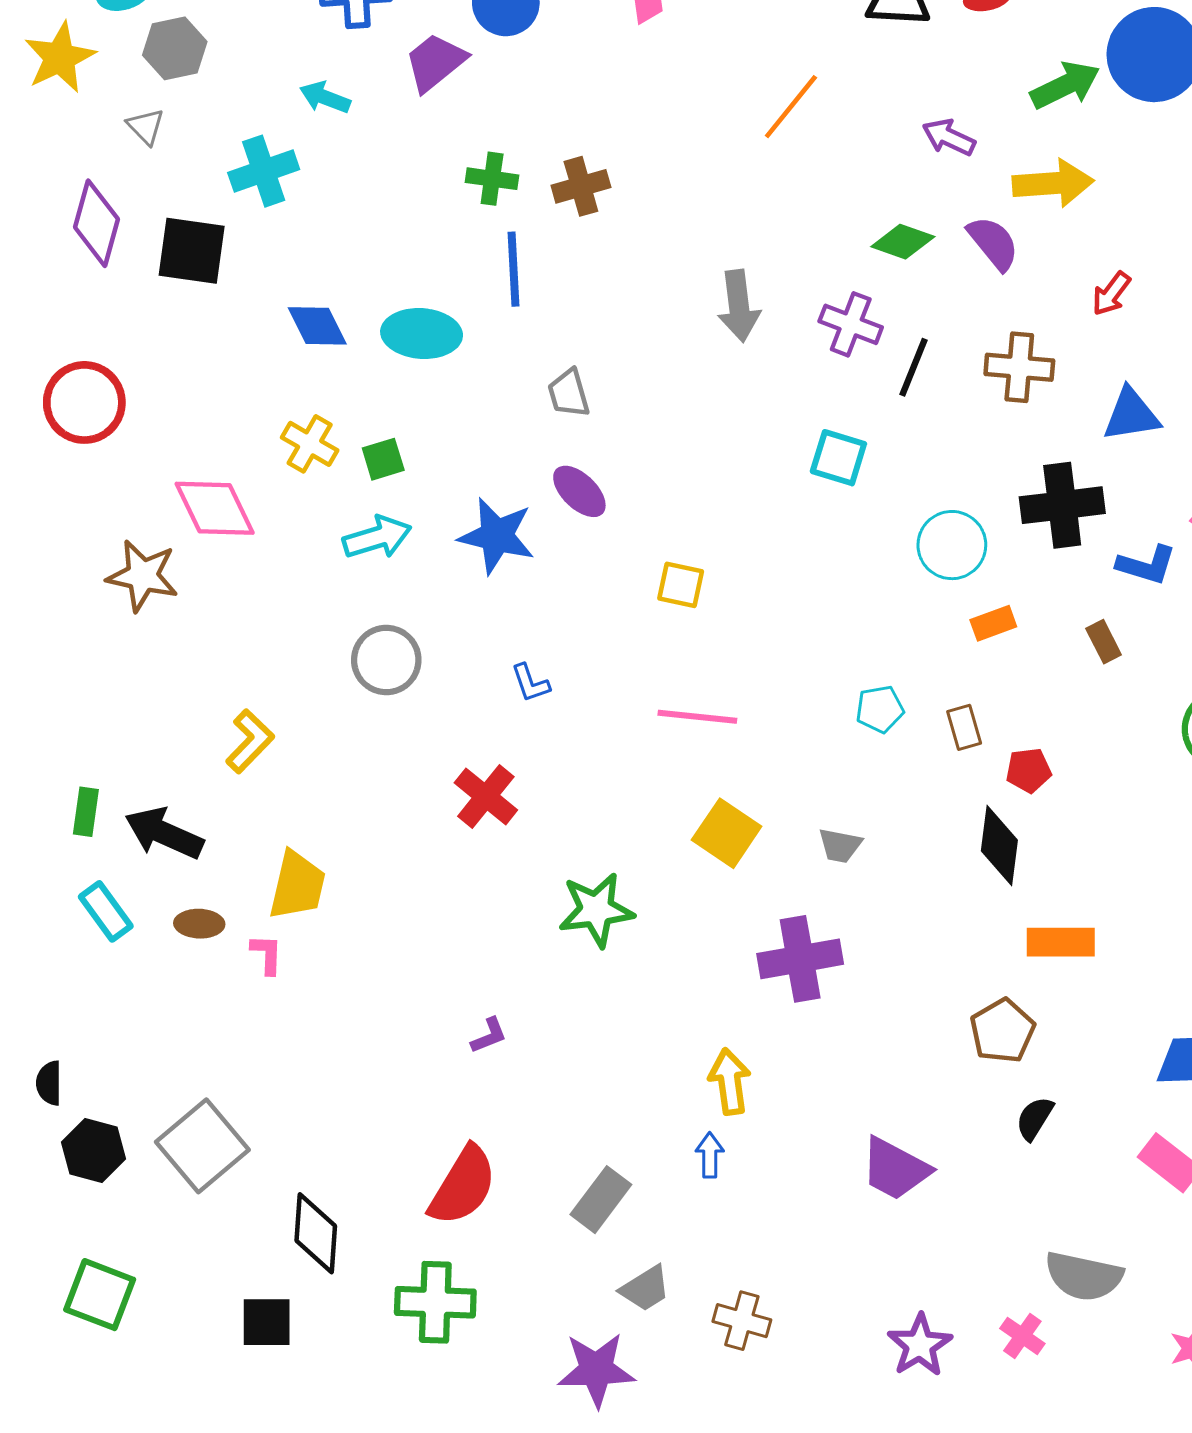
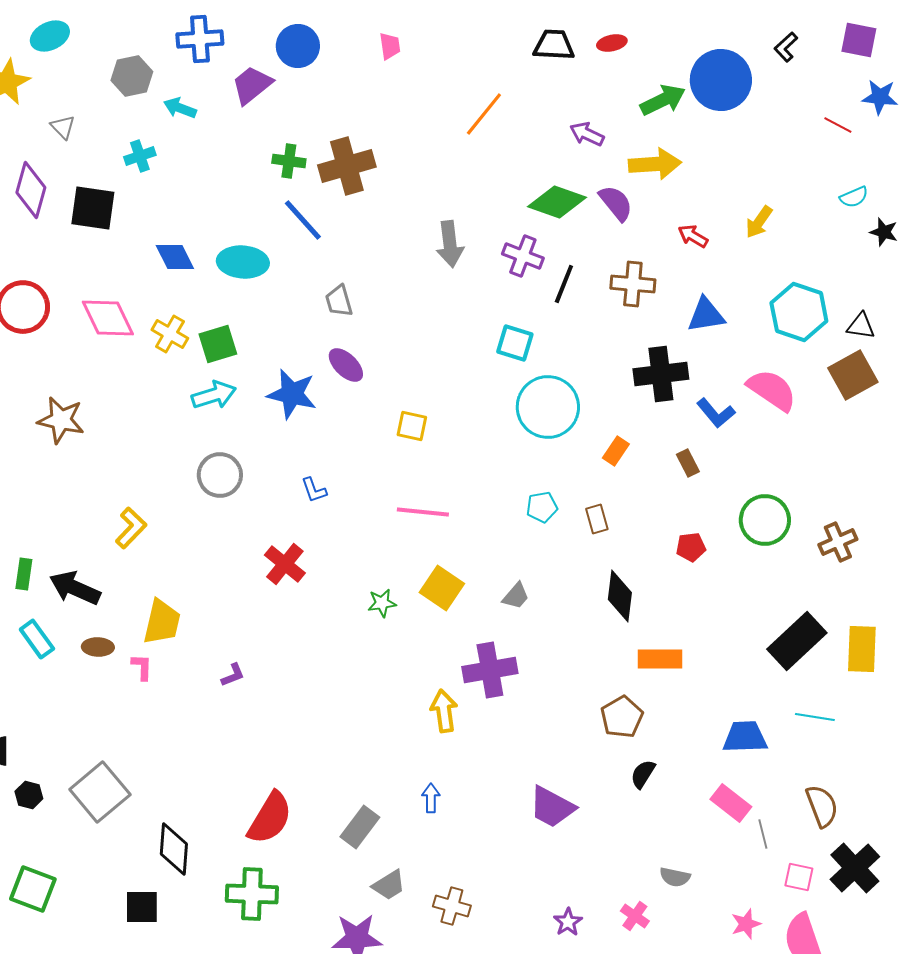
gray hexagon: (175, 48) -> (132, 76), moved
cyan cross: (264, 171) -> (140, 156), size x0.7
brown cross: (581, 186) -> (347, 166), size x1.5
green diamond: (903, 242) -> (557, 202), size x1.4
blue line: (513, 269) -> (303, 220), turned -39
red arrow: (1111, 294) -> (693, 236), turned 84
green square: (383, 459) -> (218, 344), size x1.4
pink diamond: (215, 508) -> (108, 318), moved
cyan circle: (952, 545) -> (548, 407), moved, size x1.4
blue L-shape: (1147, 565) -> (716, 413), turned 33
orange rectangle: (993, 623) -> (616, 451), turned -36
red pentagon: (1029, 770) -> (691, 547), moved
gray trapezoid: (840, 845) -> (516, 596), turned -60
green star: (596, 910) -> (382, 603), moved, size x0.6
purple L-shape: (489, 1036) -> (233, 675), moved
yellow arrow: (730, 1082) -> (444, 711), moved
black hexagon: (94, 1150) -> (29, 795), size x0.7
gray semicircle: (1084, 1276) -> (675, 877), size x0.6
purple star: (920, 1345) -> (568, 922), size x0.7

